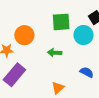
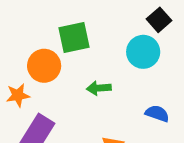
green square: (61, 22) -> (74, 38), moved

